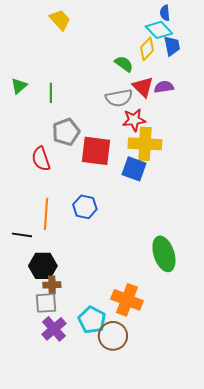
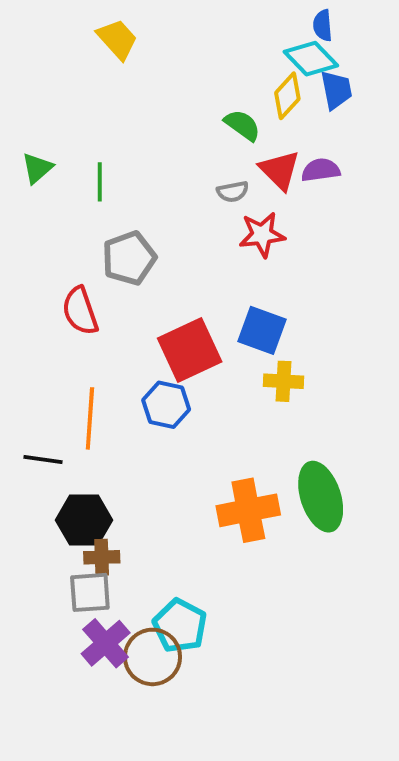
gray semicircle: (119, 98) -> (233, 192), size x0.6
yellow cross: (145, 144) -> (283, 381), moved, size x0.6
red square: (96, 151) -> (190, 350), moved, turned -32
orange cross: (127, 300) -> (248, 510), moved, turned -32
brown circle: (113, 336) -> (152, 657), moved

